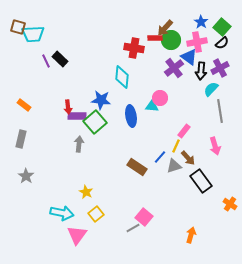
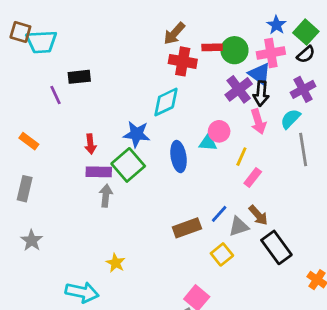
brown arrow: (165, 28) -> (174, 33), moved
black rectangle: (60, 59) -> (79, 77), turned -49
purple line: (46, 61) -> (55, 95), moved
black arrow: (201, 71) -> (261, 94), moved
cyan diamond: (122, 77) -> (166, 102), turned 60
purple rectangle: (77, 116) -> (99, 172), moved
yellow line: (176, 146) -> (241, 157), moved
pink arrow: (215, 146) -> (258, 122), moved
brown rectangle: (137, 167) -> (187, 228), turned -54
yellow square: (96, 214) -> (222, 254), moved

